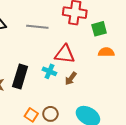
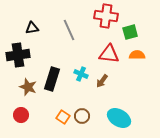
gray line: (37, 27) -> (69, 30), turned 60
red triangle: (65, 54) -> (109, 54), moved

